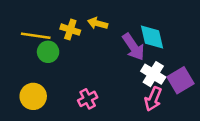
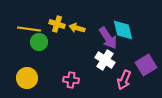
yellow arrow: (98, 23) -> (77, 28), moved
white cross: (153, 74) -> (105, 60), moved
pink cross: (88, 99) -> (71, 80), turned 35

